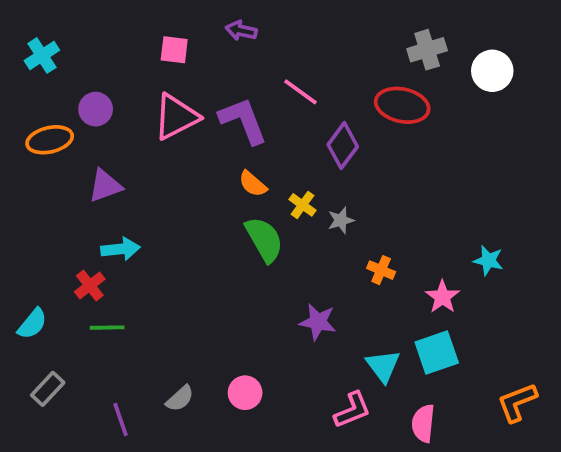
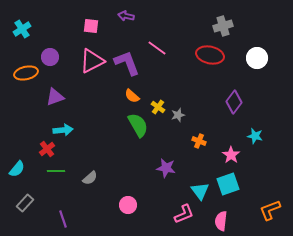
white circle: (492, 71) -> (257, 58), moved
purple diamond: (343, 146) -> (234, 102), moved
gray semicircle: (180, 398) -> (90, 178), moved

